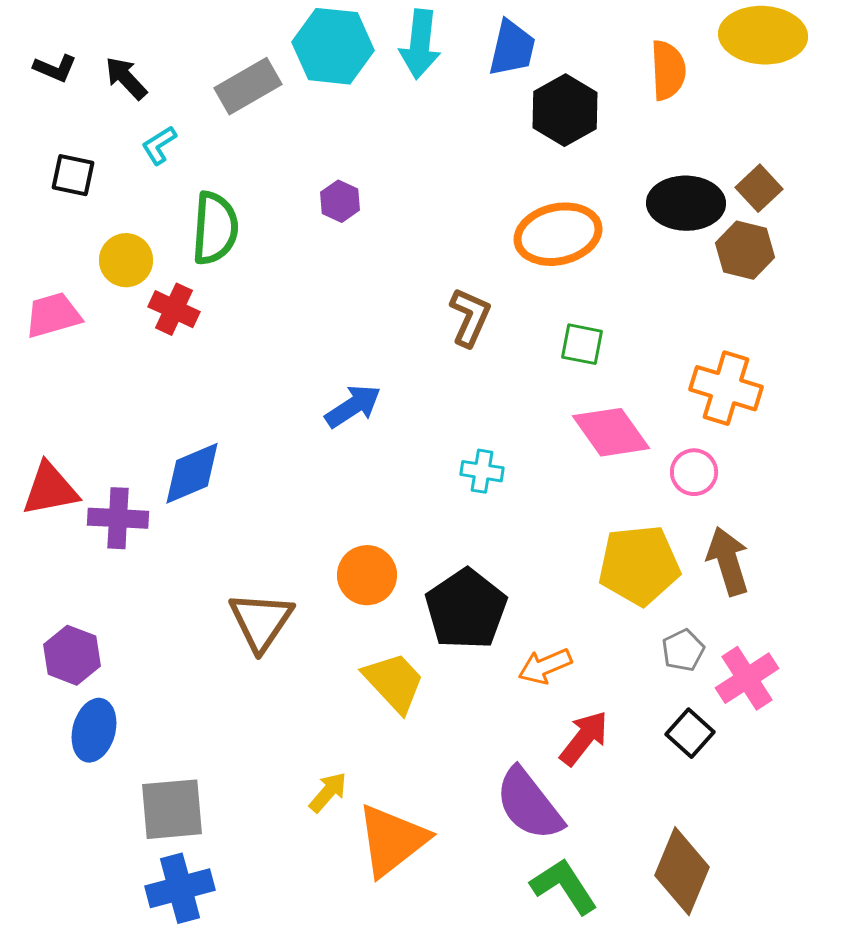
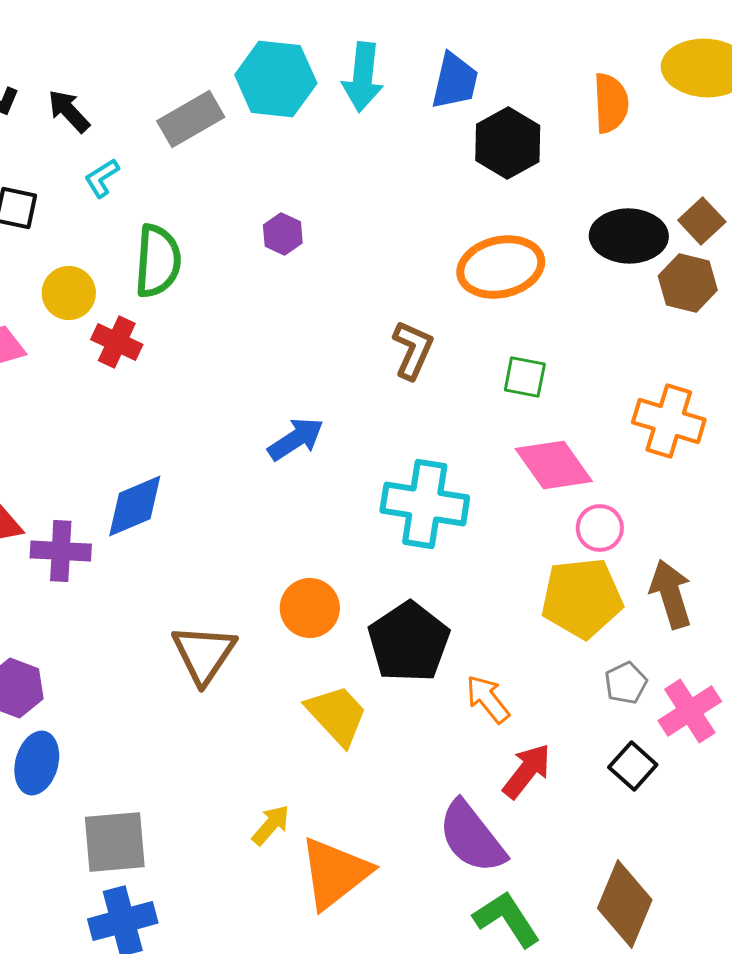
cyan cross: (482, 471) -> (425, 504), size x2.0
pink circle: (694, 472) -> (600, 528), moved
orange arrow: (545, 666) -> (488, 699), turned 74

